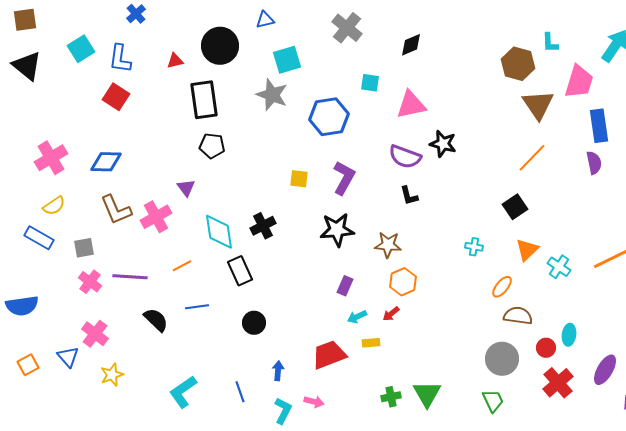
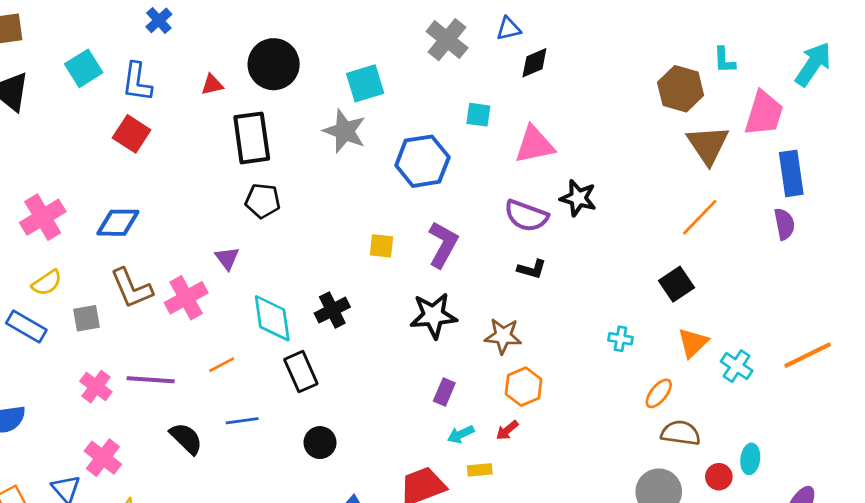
blue triangle: (265, 20) -> (508, 29), moved
black L-shape: (409, 196) -> (532, 269), turned -60
gray square: (84, 248) -> (86, 318), moved

